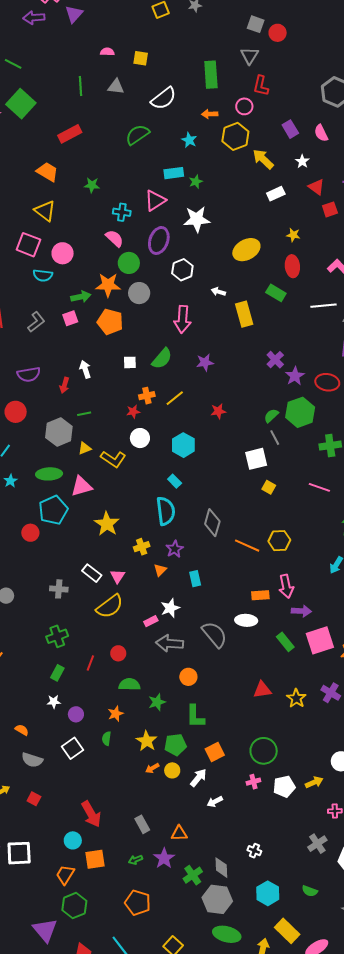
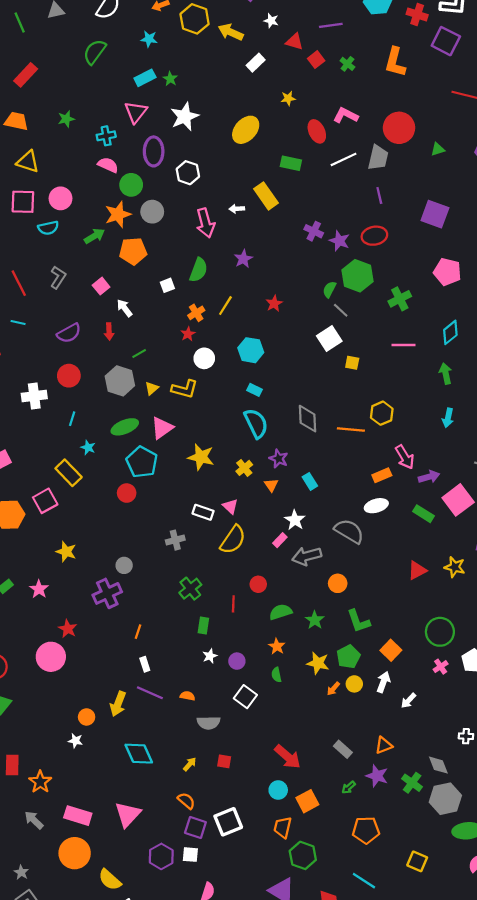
red ellipse: (292, 266) -> (317, 131), moved
white arrow: (218, 292) -> (237, 209), moved
pink square: (70, 318) -> (101, 286), moved

